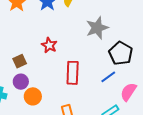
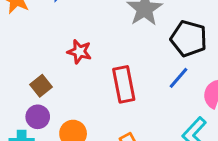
purple circle: (21, 82) -> (38, 117), moved

